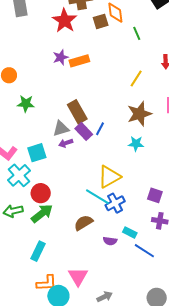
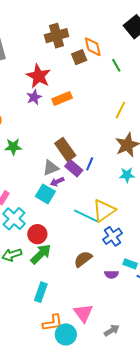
red star: (65, 21) -> (39, 76), moved
purple star: (61, 57) -> (34, 97), moved
cyan square: (37, 153) -> (45, 194), moved, turned -36
cyan line: (98, 197) -> (86, 216), moved

